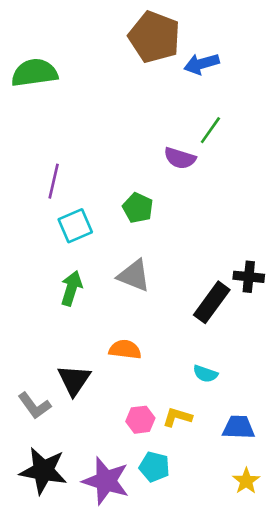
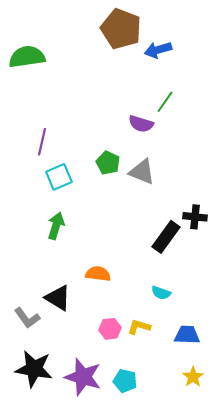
gray triangle: (134, 276) -> (142, 172), moved
black triangle: (74, 380) -> (58, 298), turned -32
cyan pentagon: (154, 467) -> (125, 381), moved

